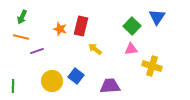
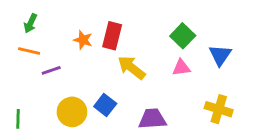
blue triangle: (157, 17) -> (220, 55), moved
yellow arrow: (95, 49) -> (132, 68), size x1.5
yellow cross: (152, 66) -> (219, 109), moved

